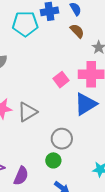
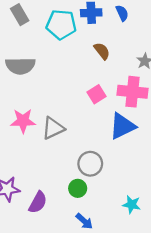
brown semicircle: (77, 31) -> (102, 51), moved

